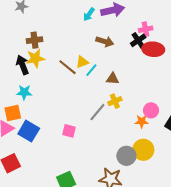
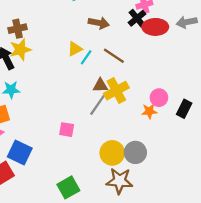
brown line: (68, 67) -> (114, 56), moved
brown triangle: (112, 79) -> (100, 85), moved
yellow cross: (115, 101) -> (116, 91), size x1.5
blue square: (29, 131) -> (20, 152), moved
yellow circle: (143, 150) -> (112, 153), moved

